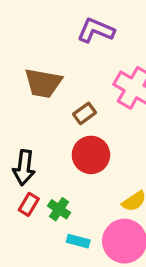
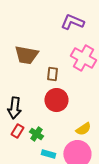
purple L-shape: (96, 30) -> (72, 22), moved
brown rectangle: (85, 113) -> (52, 74), turned -48

